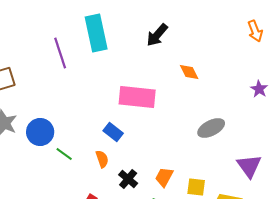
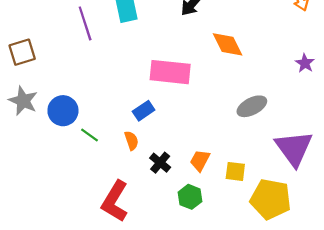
orange diamond: (189, 72) -> (228, 44), size x1.4
blue rectangle: (113, 132) -> (144, 111), turned -72
purple triangle: (249, 166) -> (294, 148), size x1.4

